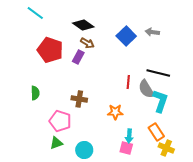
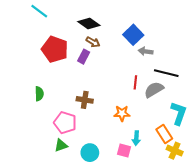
gray arrow: (152, 32) -> (146, 51), moved
gray semicircle: (146, 89) -> (154, 90), turned 90
cyan L-shape: (160, 101) -> (179, 113), moved
pink square: (126, 148) -> (124, 151), moved

